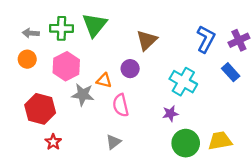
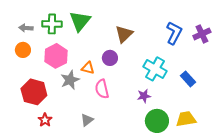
blue rectangle: (231, 72) -> (188, 79), moved
gray star: (83, 95) -> (70, 80), turned -30
gray triangle: (114, 142) -> (87, 120), moved

